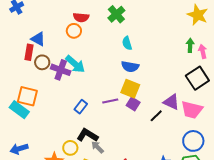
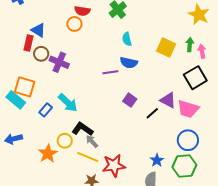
cyan arrow: (75, 64) -> (68, 103), moved
yellow square: (130, 89) -> (166, 47), moved
purple line: (110, 101) -> (110, 72), moved
blue rectangle: (81, 107) -> (46, 110), moved

